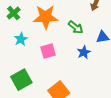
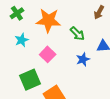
pink square: (48, 51) -> (48, 54), turned -35
green square: (21, 80) -> (30, 80), moved

